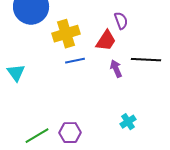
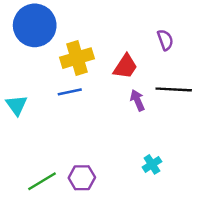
purple semicircle: (121, 21) -> (165, 40), moved
blue line: (75, 61) -> (70, 92), moved

